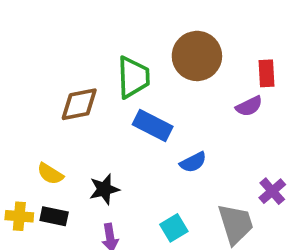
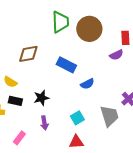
green trapezoid: (133, 77) -> (60, 22), moved
yellow semicircle: (50, 174) -> (10, 82), moved
black rectangle: (54, 216) -> (15, 101), moved

